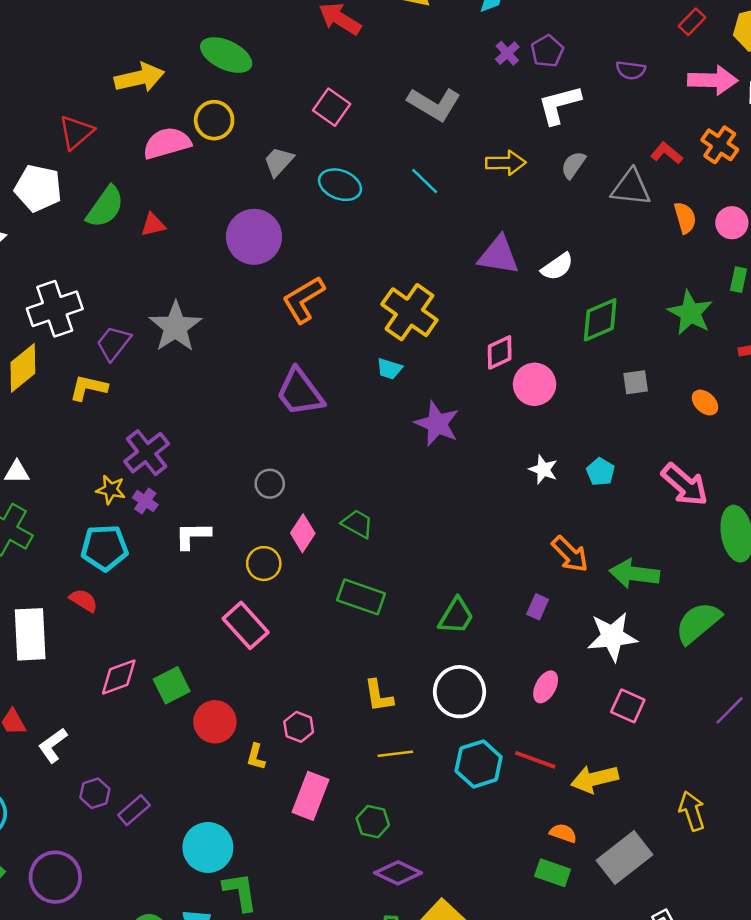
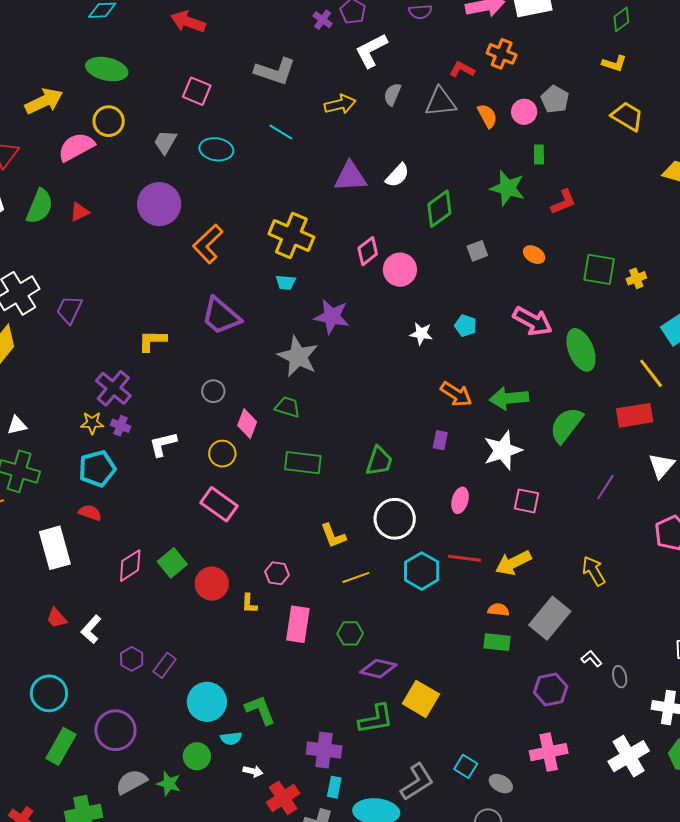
gray star: (175, 327) -> (298, 357), moved
yellow L-shape: (88, 388) -> (152, 341), moved
cyan circle: (208, 847) -> (207, 702), moved

